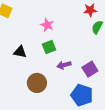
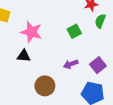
pink star: (47, 25) -> (31, 32), moved, size x1.5
green square: (49, 47) -> (74, 31), moved

